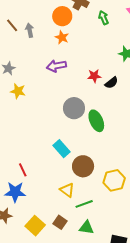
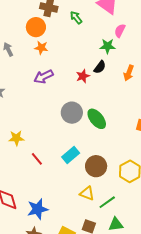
black semicircle: (111, 83) -> (100, 67), moved
yellow star: (18, 91) -> (16, 138), moved
cyan rectangle: (61, 149) -> (71, 155), turned -72
red line: (23, 170) -> (37, 159), moved

